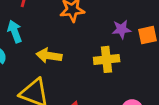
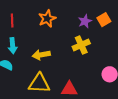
cyan arrow: (15, 31) -> (13, 46), turned -147

